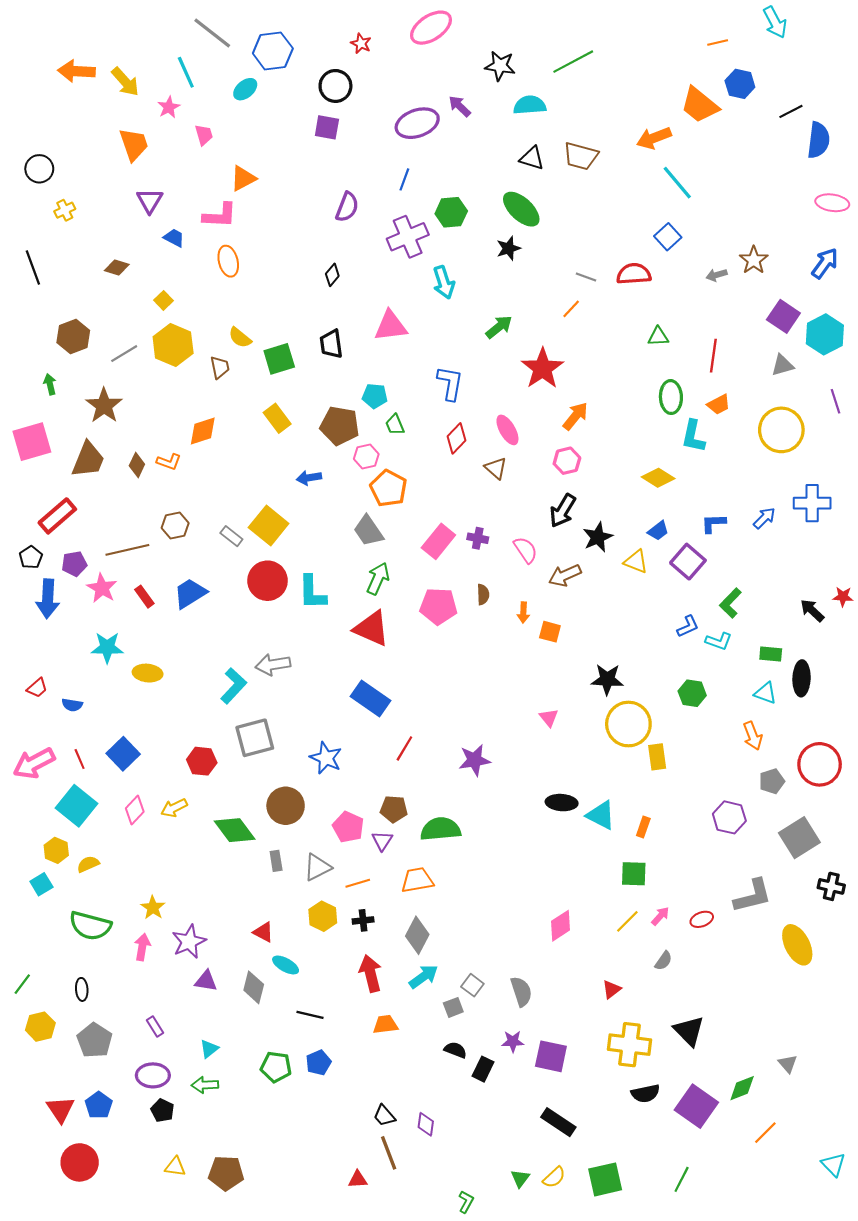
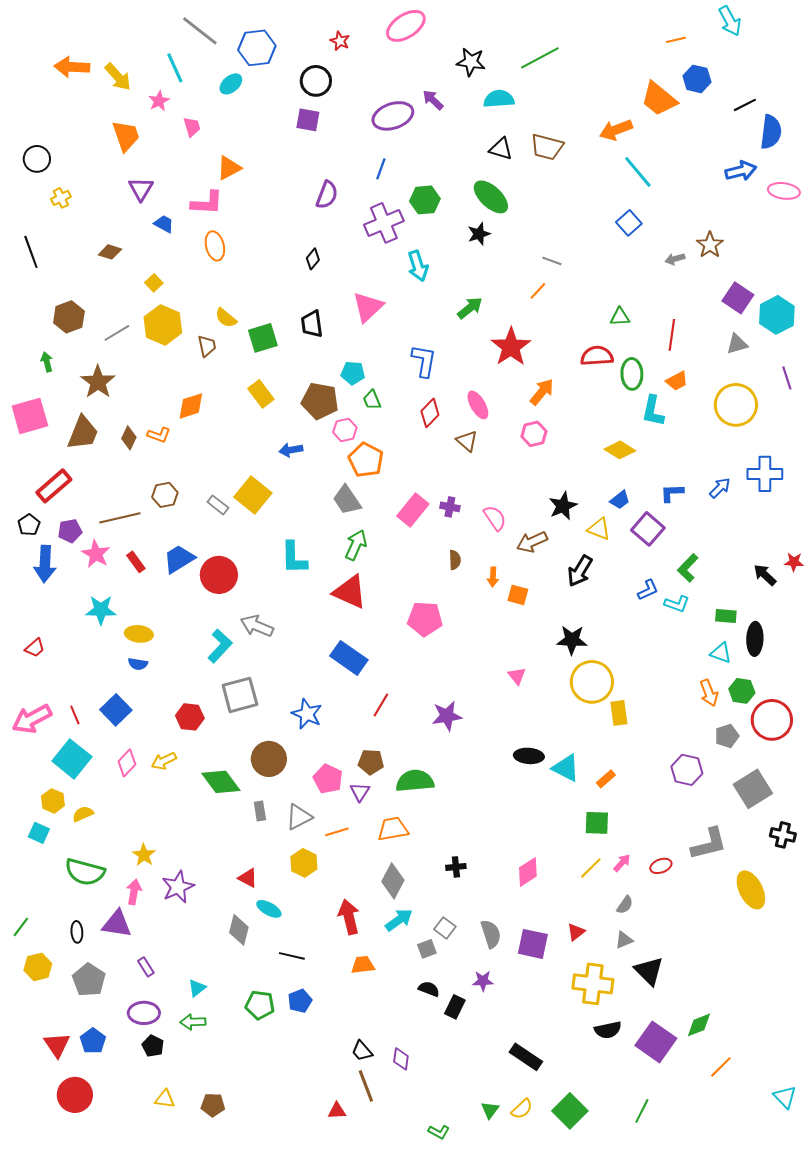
blue arrow: (825, 263) -> (741, 171), moved, turned 40
red semicircle: (634, 274) -> (597, 356), moved
pink triangle: (391, 326) -> (368, 307), turned -36
black arrow: (563, 511) -> (580, 571), moved
red circle: (268, 581) -> (219, 575), moved
pink pentagon: (438, 606) -> (425, 619), moved
gray arrow: (273, 665) -> (257, 626), turned 32
green hexagon: (692, 693) -> (742, 691), moved
blue semicircle: (72, 705) -> (138, 664), moved
orange rectangle: (643, 827) -> (606, 779), turned 30
cyan square: (41, 884) -> (39, 833), turned -35
black cross: (363, 920) -> (456, 867), moved
purple triangle: (206, 981) -> (117, 924), moved, size x1.4
purple square: (551, 1056) -> (533, 944), moved
gray triangle: (788, 1064) -> (624, 940), moved, turned 48
brown pentagon: (226, 1173) -> (213, 1105), size x0.7
green square: (605, 1179) -> (570, 1111), turned -32
green L-shape: (466, 1202) -> (439, 1132), turned 90

